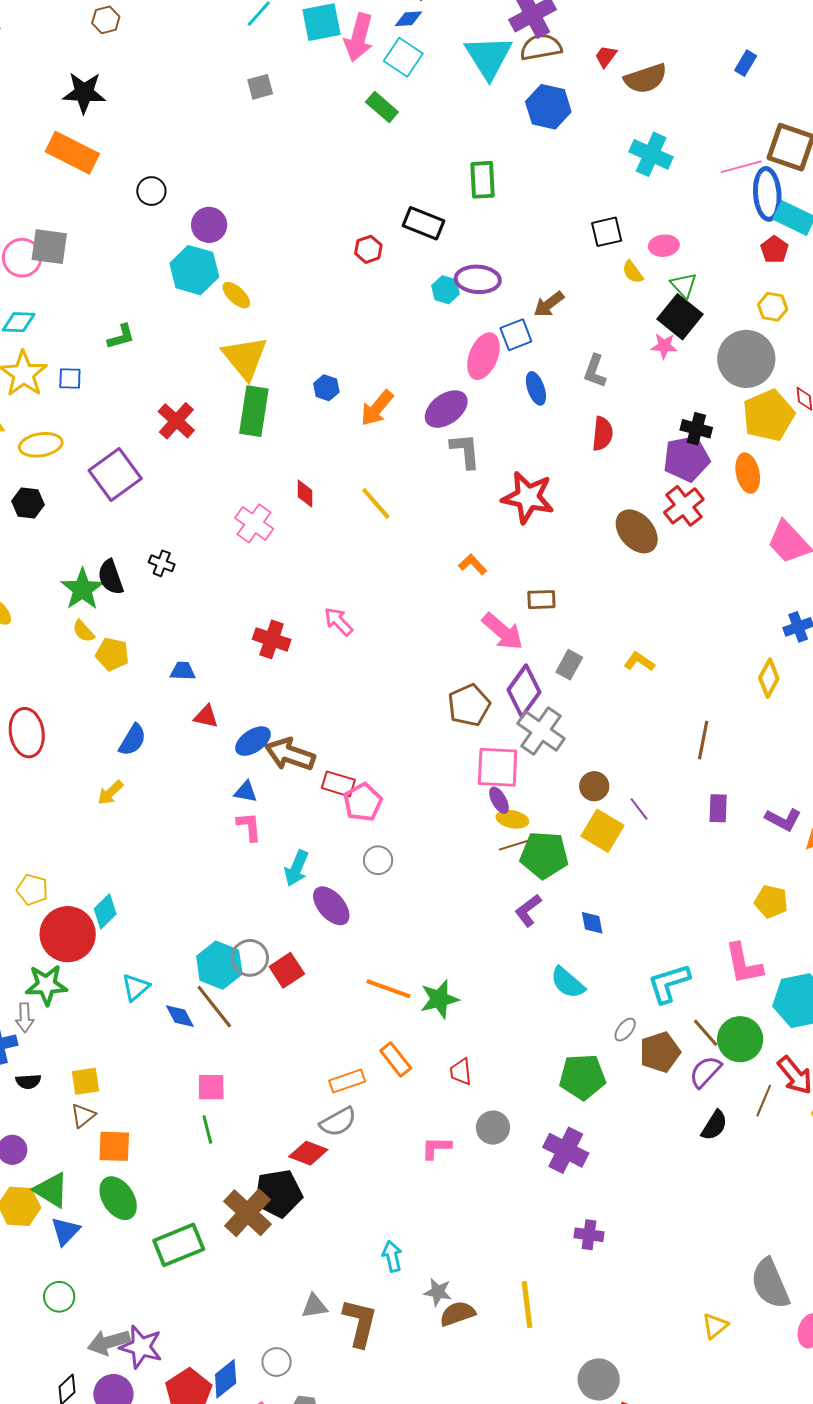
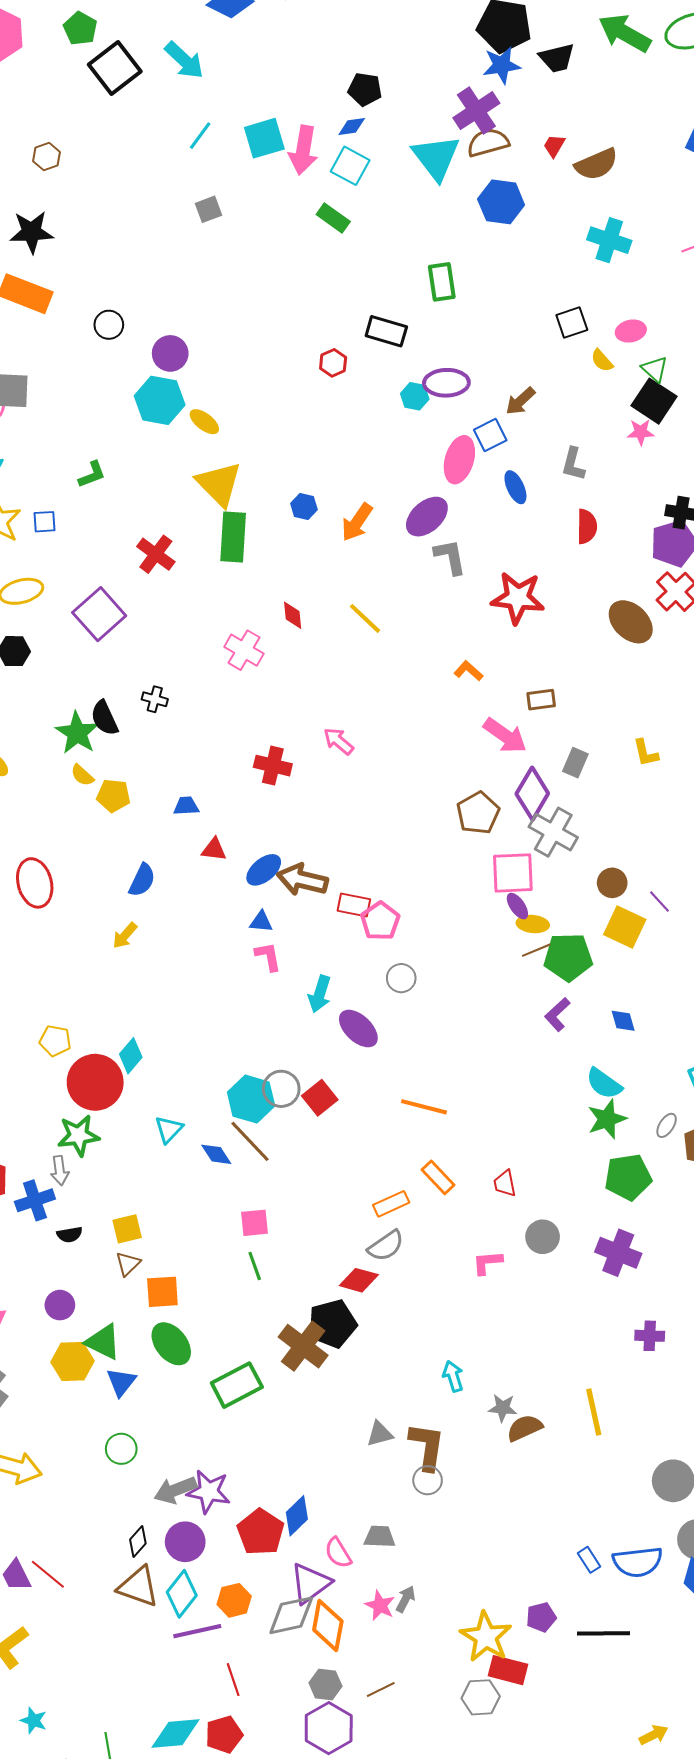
yellow L-shape: (639, 662) -> (646, 753), turned -132
green star: (439, 999) -> (607, 1119), moved
gray circle: (277, 1362) -> (428, 1480), moved

